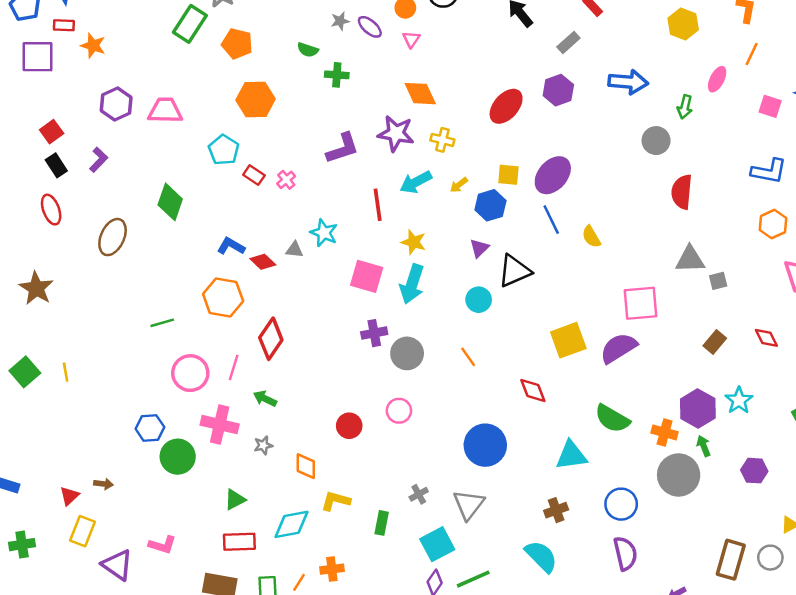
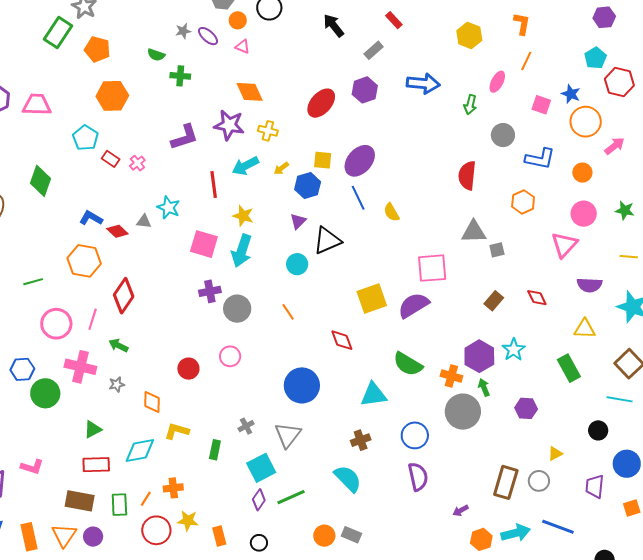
pink triangle: (411, 39) -> (243, 47), turned -42
gray circle: (656, 141) -> (503, 135), moved
orange hexagon: (773, 224) -> (523, 202), moved

